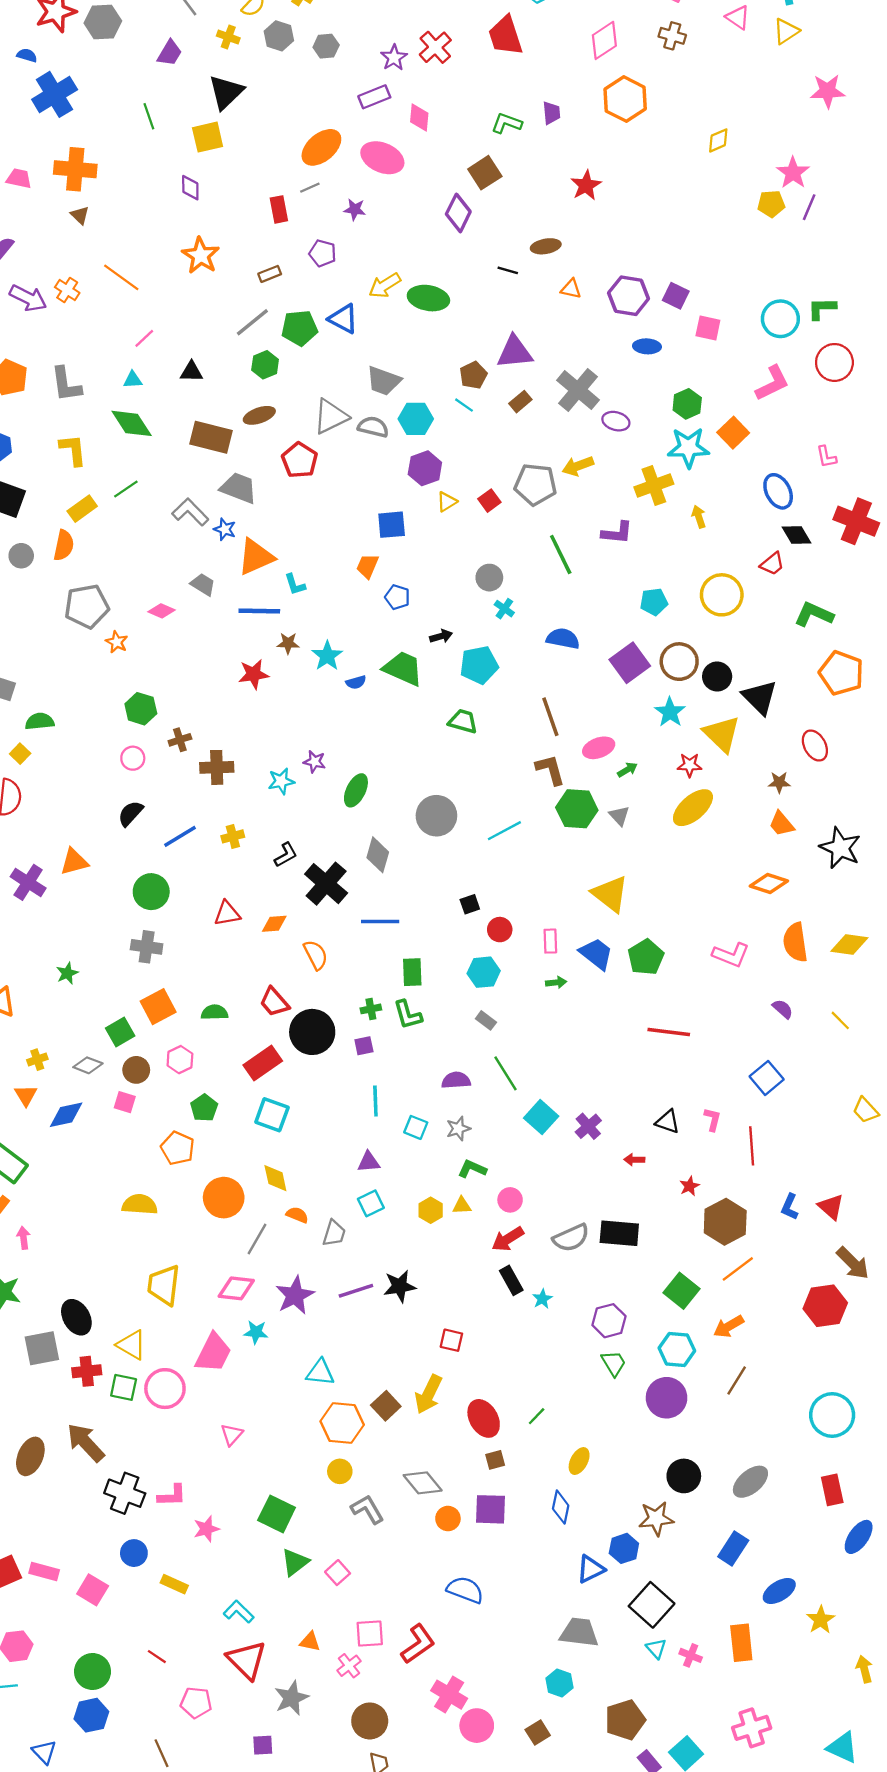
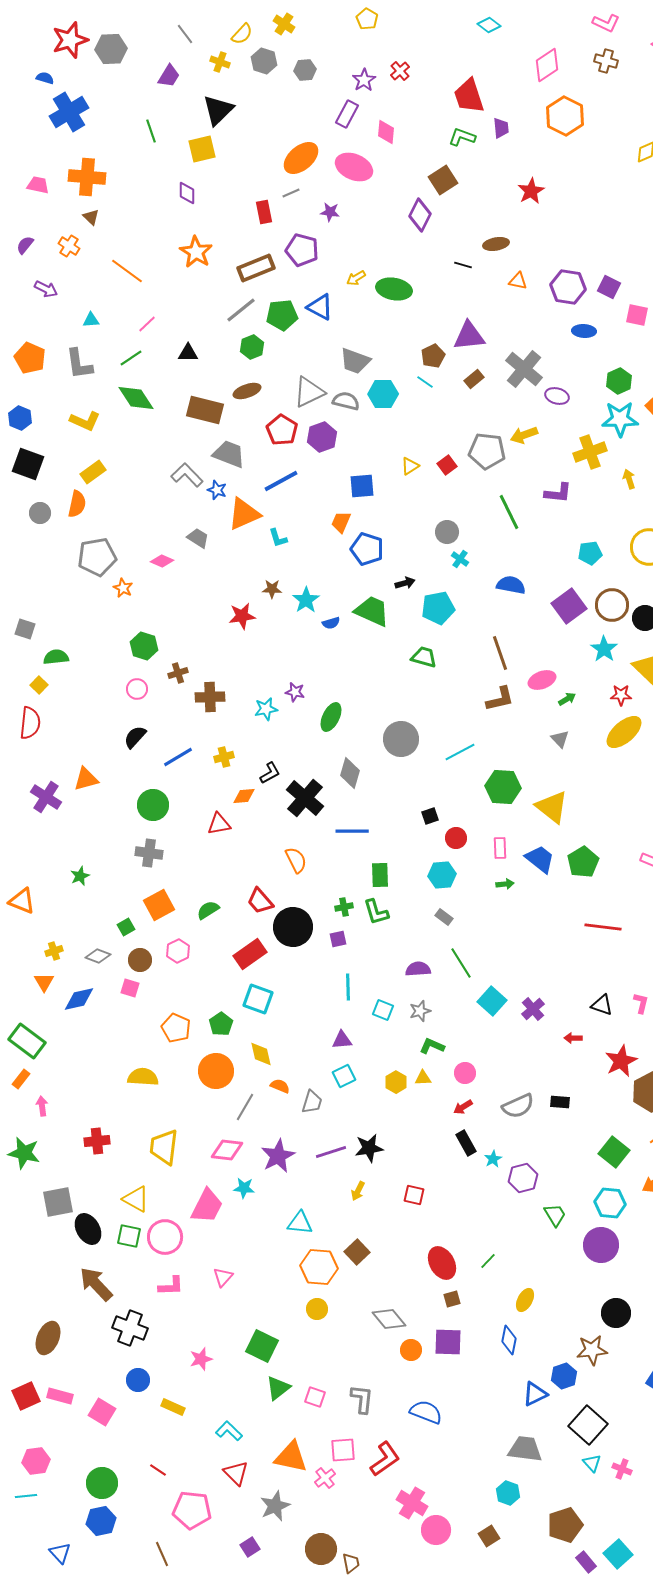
red trapezoid: (505, 36) -> (469, 96), moved
red cross: (435, 47) -> (400, 71), size x0.7
purple rectangle: (374, 97) -> (347, 114), turned -40
purple pentagon: (323, 253) -> (302, 250), size x1.4
brown rectangle: (270, 274) -> (256, 268), size x1.8
yellow arrow: (385, 285) -> (356, 278), size x0.7
orange cross: (67, 290) -> (69, 246), moved
purple arrow: (28, 298) -> (46, 289), size x0.7
cyan triangle: (133, 380) -> (91, 320), moved
yellow L-shape: (73, 450) -> (85, 421), turned 120
purple hexagon: (425, 468) -> (322, 437), moved
green line: (126, 489) -> (131, 358), moved
blue pentagon: (397, 597) -> (367, 549), size x1.5
blue line: (259, 611) -> (281, 481), moved, turned -30
brown L-shape: (550, 770) -> (500, 699), turned 92
green hexagon: (577, 809) -> (503, 787), moved
orange diamond: (274, 924) -> (244, 796), moved
green semicircle: (214, 1012) -> (208, 910), turned -30
green square: (120, 1032) -> (126, 927), size x0.7
green pentagon: (204, 1108) -> (221, 1024), moved
red star: (690, 1186) -> (621, 1061), size x1.8
black rectangle: (619, 1233) -> (560, 1102), size x0.6
red arrow: (508, 1239) -> (463, 1107), size x0.7
black ellipse: (76, 1317) -> (88, 1229), moved
purple hexagon: (609, 1321) -> (523, 1178), moved
red cross: (87, 1371) -> (97, 1141), moved
yellow arrow: (428, 1394) -> (358, 1191), moved, size x0.6
brown ellipse: (30, 1456) -> (48, 1338), moved
pink L-shape: (172, 1496) -> (171, 1286), moved
gray L-shape: (367, 1509) -> (362, 1399), moved, turned 36
pink square: (338, 1573) -> (315, 1397), turned -30
orange triangle: (310, 1642) -> (291, 1457), size x1.8
red triangle: (247, 1660) -> (236, 1473), size x0.7
pink pentagon: (196, 1703) -> (192, 1510), size x1.4
brown circle: (370, 1721) -> (321, 1549), moved
purple square: (263, 1745) -> (250, 1547), turned -30

